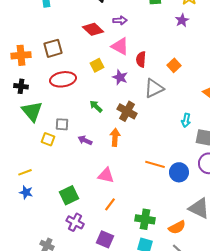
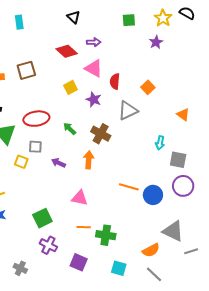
red ellipse: (63, 79) -> (36, 119), moved
orange line: (110, 204) -> (84, 227), turned 56
green cross: (145, 219) -> (106, 235), moved

